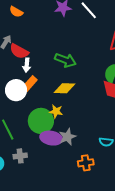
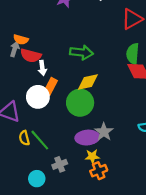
orange semicircle: (16, 12) -> (21, 40), moved
yellow star: (56, 111) -> (92, 156), moved
green circle: (41, 121) -> (80, 103), moved
orange cross: (86, 163) -> (99, 171), moved

